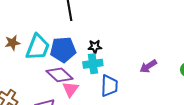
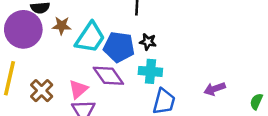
black star: (95, 47) -> (148, 42), moved
pink triangle: (70, 89) -> (78, 89), moved

